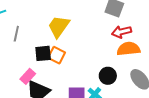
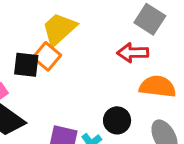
red arrow: (122, 32) -> (133, 53), moved
orange square: (57, 55) -> (47, 56), moved

